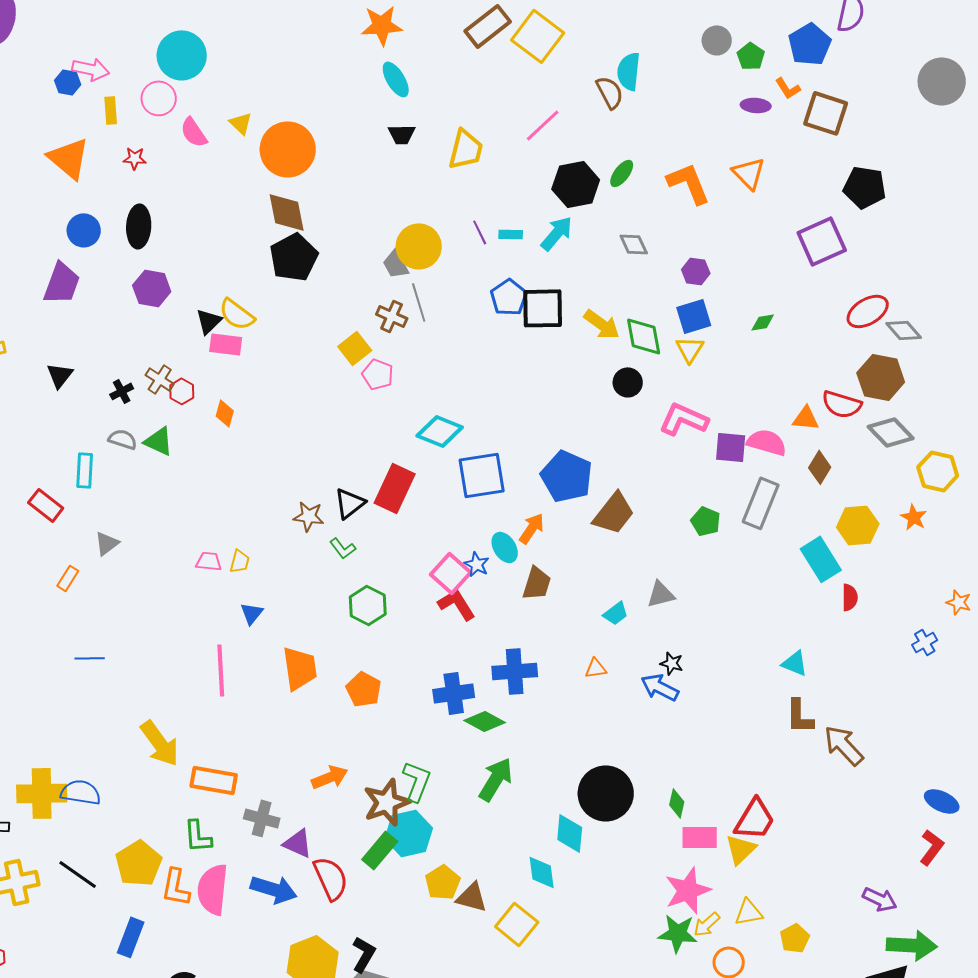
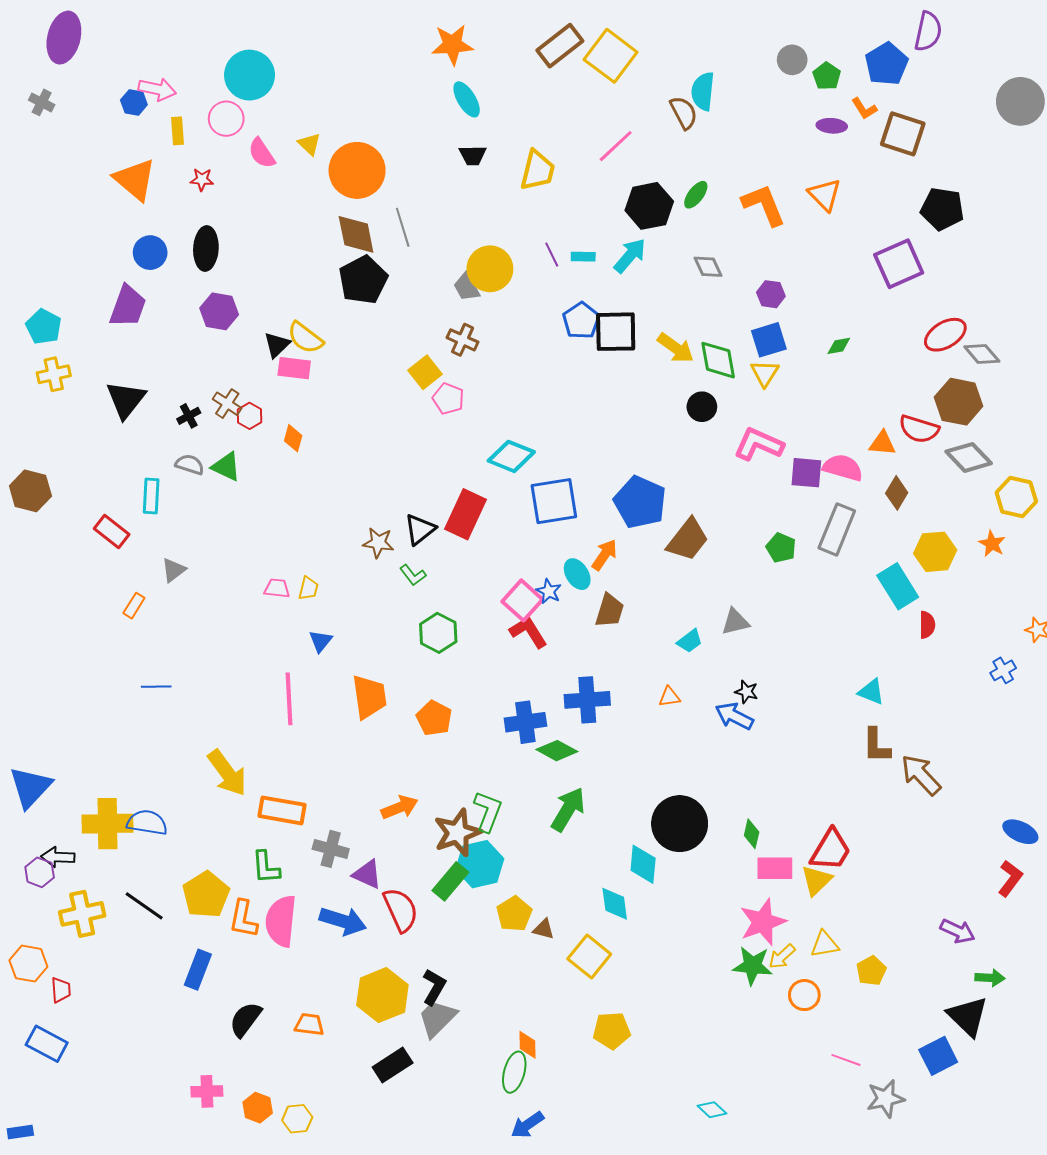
gray line: (419, 302) -> (403, 227), moved
black triangle: (60, 375) -> (126, 400), size x1.5
brown triangle: (472, 897) -> (544, 929), size x0.7
green arrow: (912, 945) -> (990, 978), size x0.6

